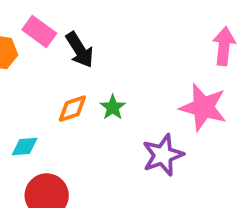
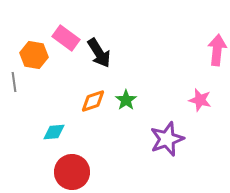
pink star: (203, 107) -> (200, 100), size x0.6

